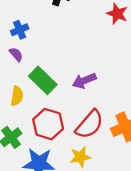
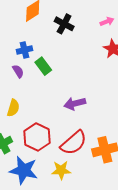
green rectangle: (43, 80) -> (43, 66), moved, size x0.7

